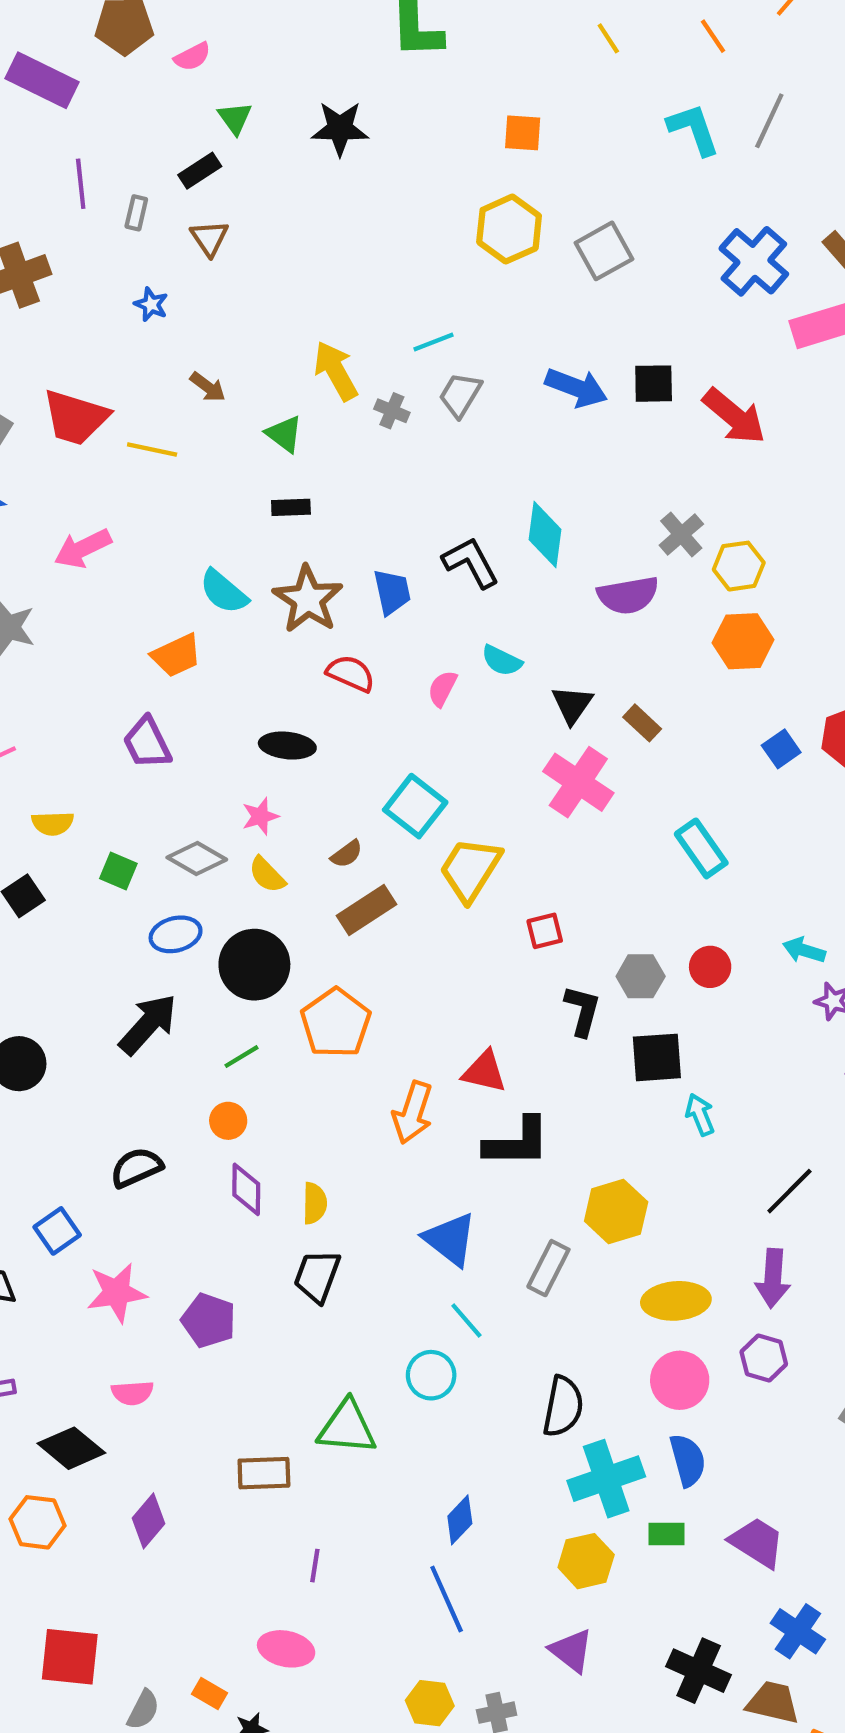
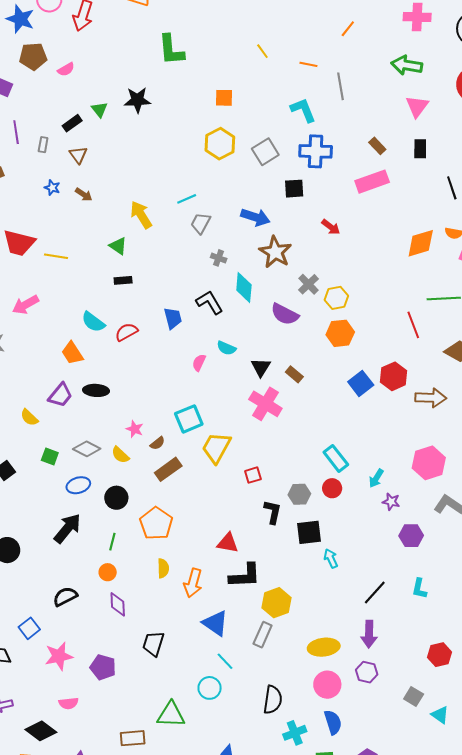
orange line: (713, 36) -> (308, 64), moved, turned -42
green triangle: (235, 118) -> (99, 110), moved
gray line: (769, 121) -> (341, 86), turned -32
cyan L-shape: (694, 129) -> (303, 110), moved
blue cross: (754, 261) -> (316, 151), moved, turned -36
black square: (654, 384) -> (294, 189), moved
brown arrow: (208, 387) -> (84, 195), moved
gray cross: (392, 411) -> (219, 258), moved
red arrow: (734, 416) -> (331, 227), size x0.6
purple semicircle: (628, 595) -> (285, 314), turned 40
brown star: (308, 599) -> (275, 252), moved
orange trapezoid: (176, 655) -> (72, 353), turned 85
red semicircle: (351, 673) -> (126, 332), moved, turned -50
purple trapezoid: (147, 743) -> (60, 395), turned -112
black ellipse: (287, 746) -> (96, 390), moved
blue square: (781, 749) -> (361, 383), size x1.4
cyan square: (415, 806) -> (189, 419), turned 32
pink star: (260, 816) -> (135, 429), moved, turned -30
yellow semicircle: (53, 823) -> (29, 418), moved, turned 48
cyan rectangle: (701, 848) -> (336, 458), moved
cyan arrow: (804, 950) -> (376, 478), turned -72
black circle: (254, 965) -> (116, 498), size x0.7
green line: (241, 1057) -> (112, 542), turned -42
orange arrow: (413, 1113) -> (193, 583), moved
yellow semicircle: (315, 1203) -> (163, 568), moved
yellow hexagon: (616, 1212) -> (277, 603), moved
cyan cross: (606, 1479) -> (295, 733), size x0.7

